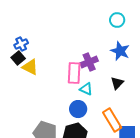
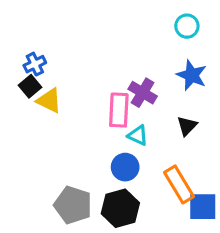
purple cross: (89, 62) -> (143, 93), turned -36

